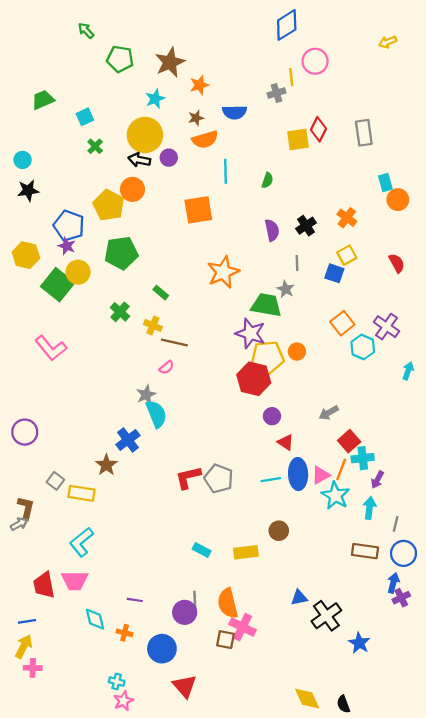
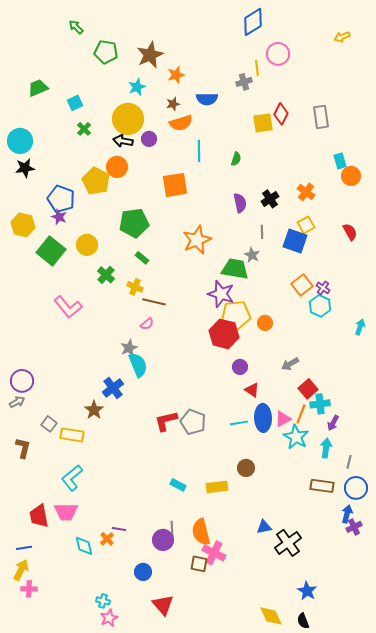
cyan circle: (22, 160) -> (20, 141), size x1.6
green pentagon: (121, 253) -> (134, 223), moved
yellow circle: (78, 272) -> (87, 245), moved
blue square: (334, 273) -> (295, 241), size x1.4
purple cross: (387, 327) -> (323, 288), moved, size x0.6
pink L-shape: (51, 348) -> (68, 307), moved
orange circle: (297, 352) -> (265, 323), moved
gray arrow: (19, 524) -> (17, 402), moved
orange cross: (125, 633) -> (107, 539), moved, turned 32
blue star: (359, 643) -> (307, 591), moved
blue circle: (162, 649) -> (143, 572), size x0.7

